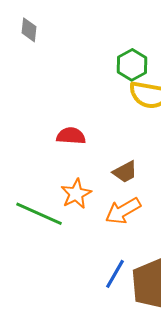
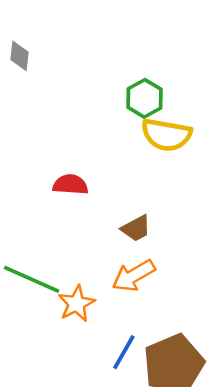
orange star: (76, 194) -> (76, 304), moved

